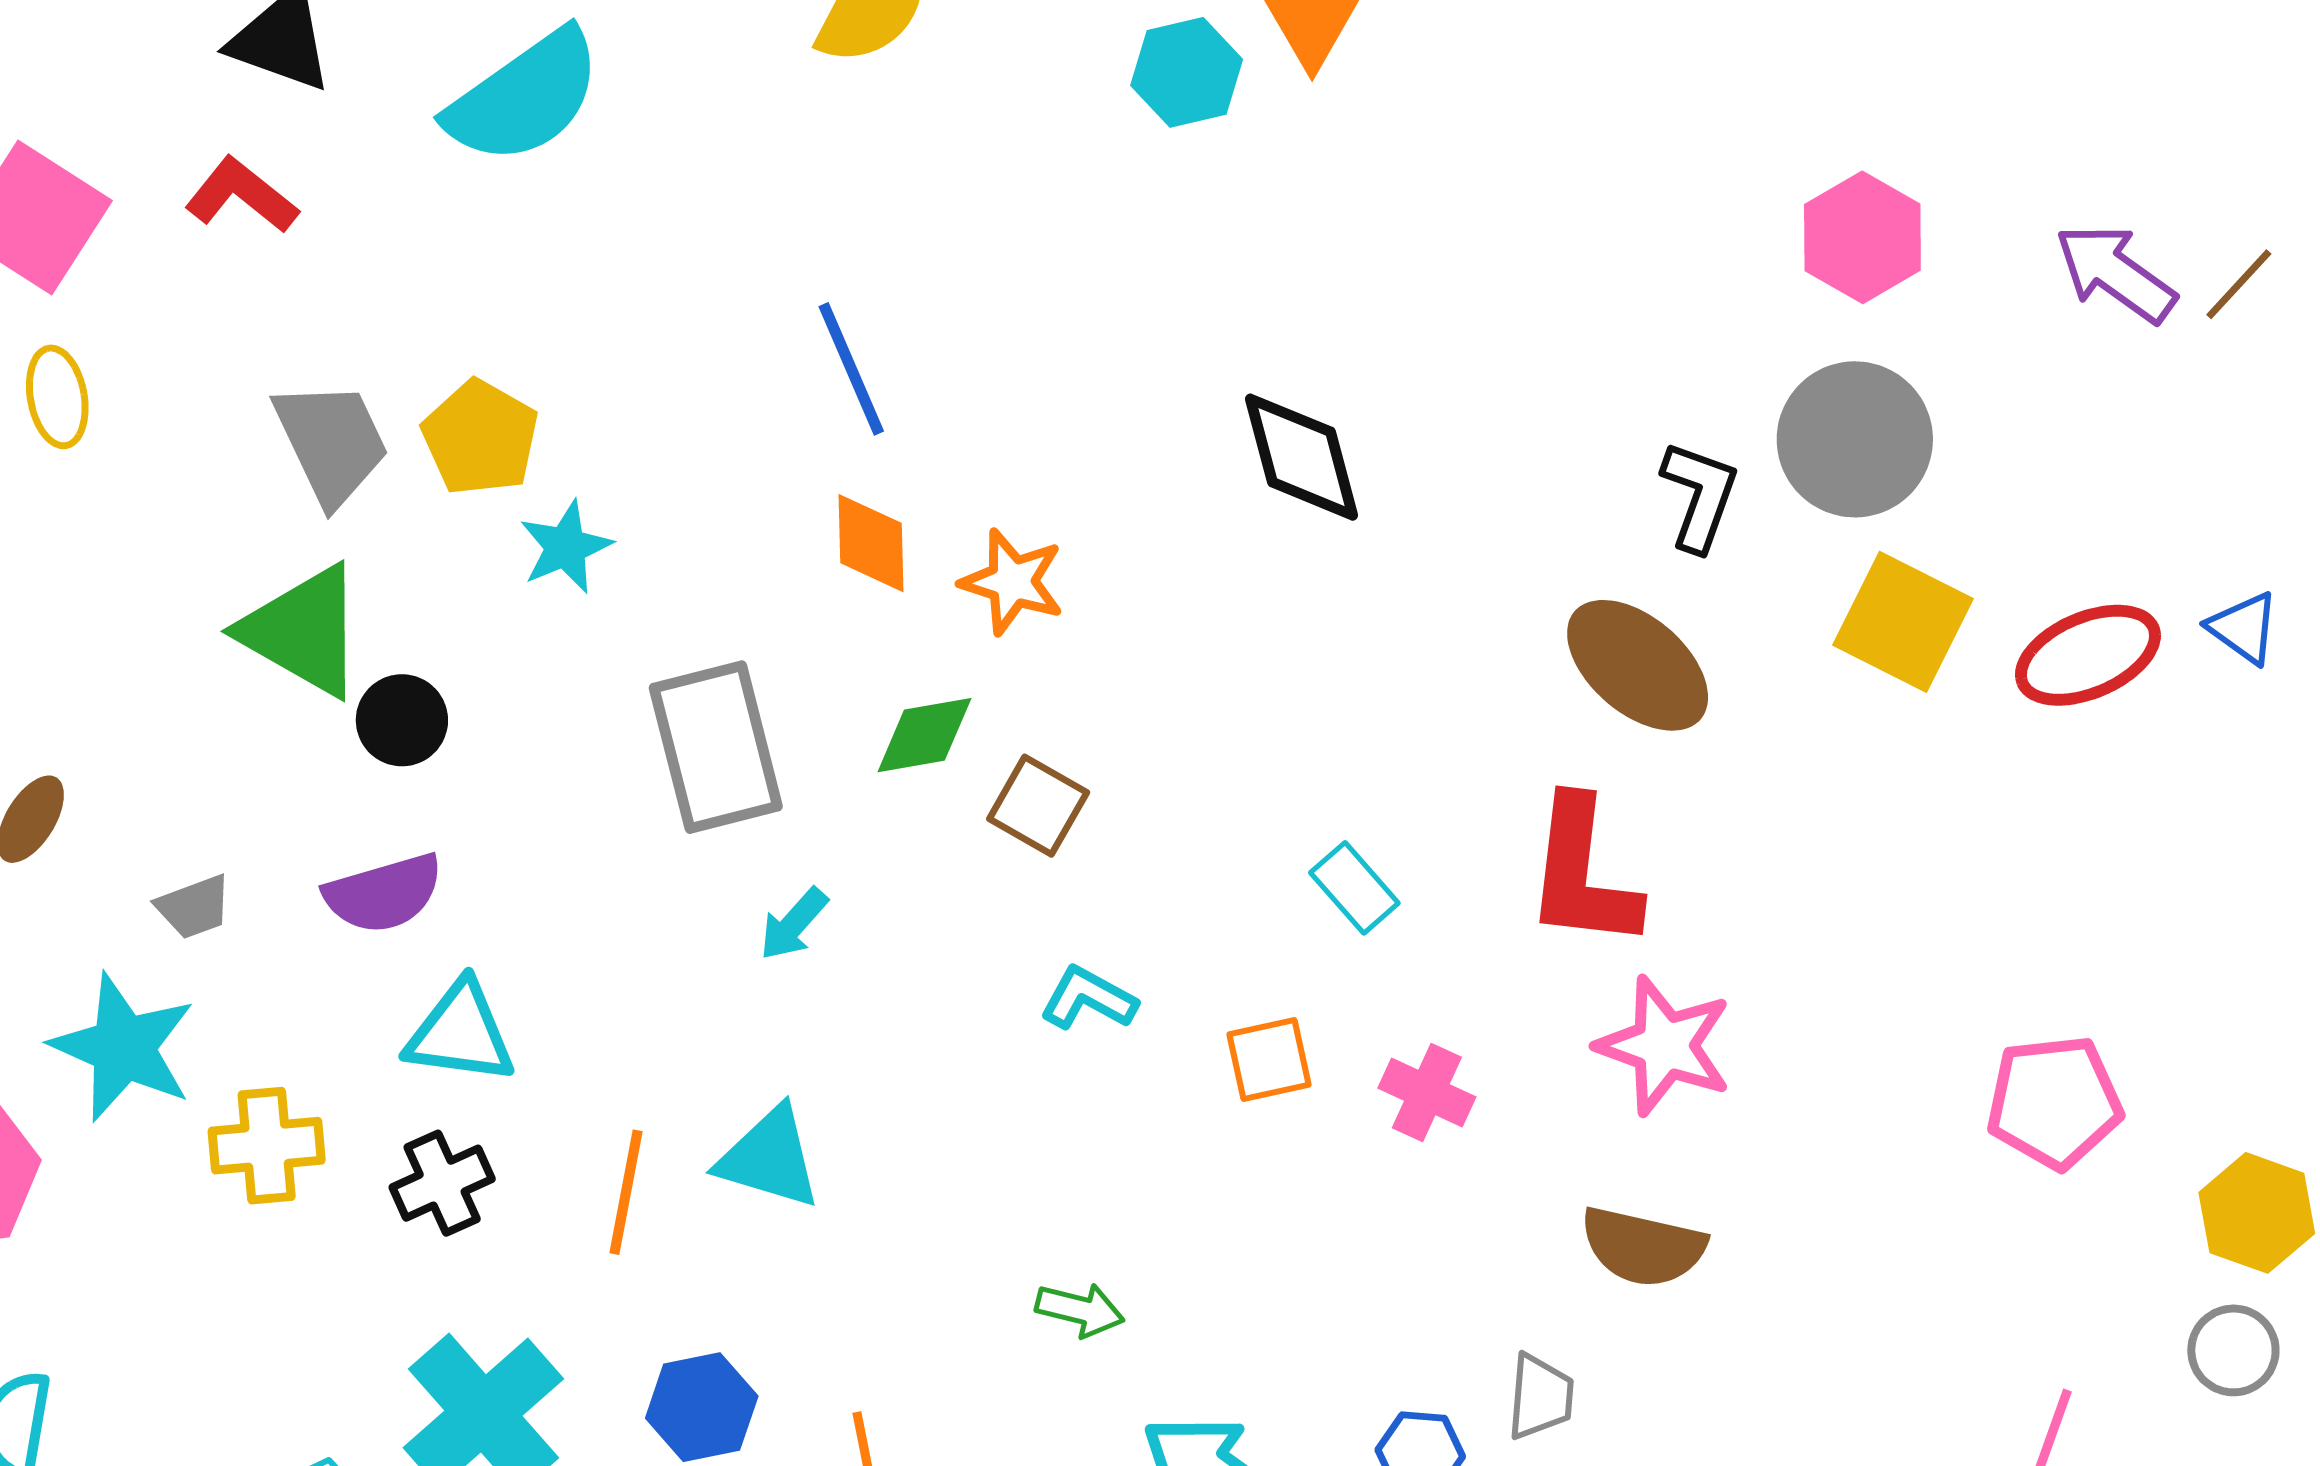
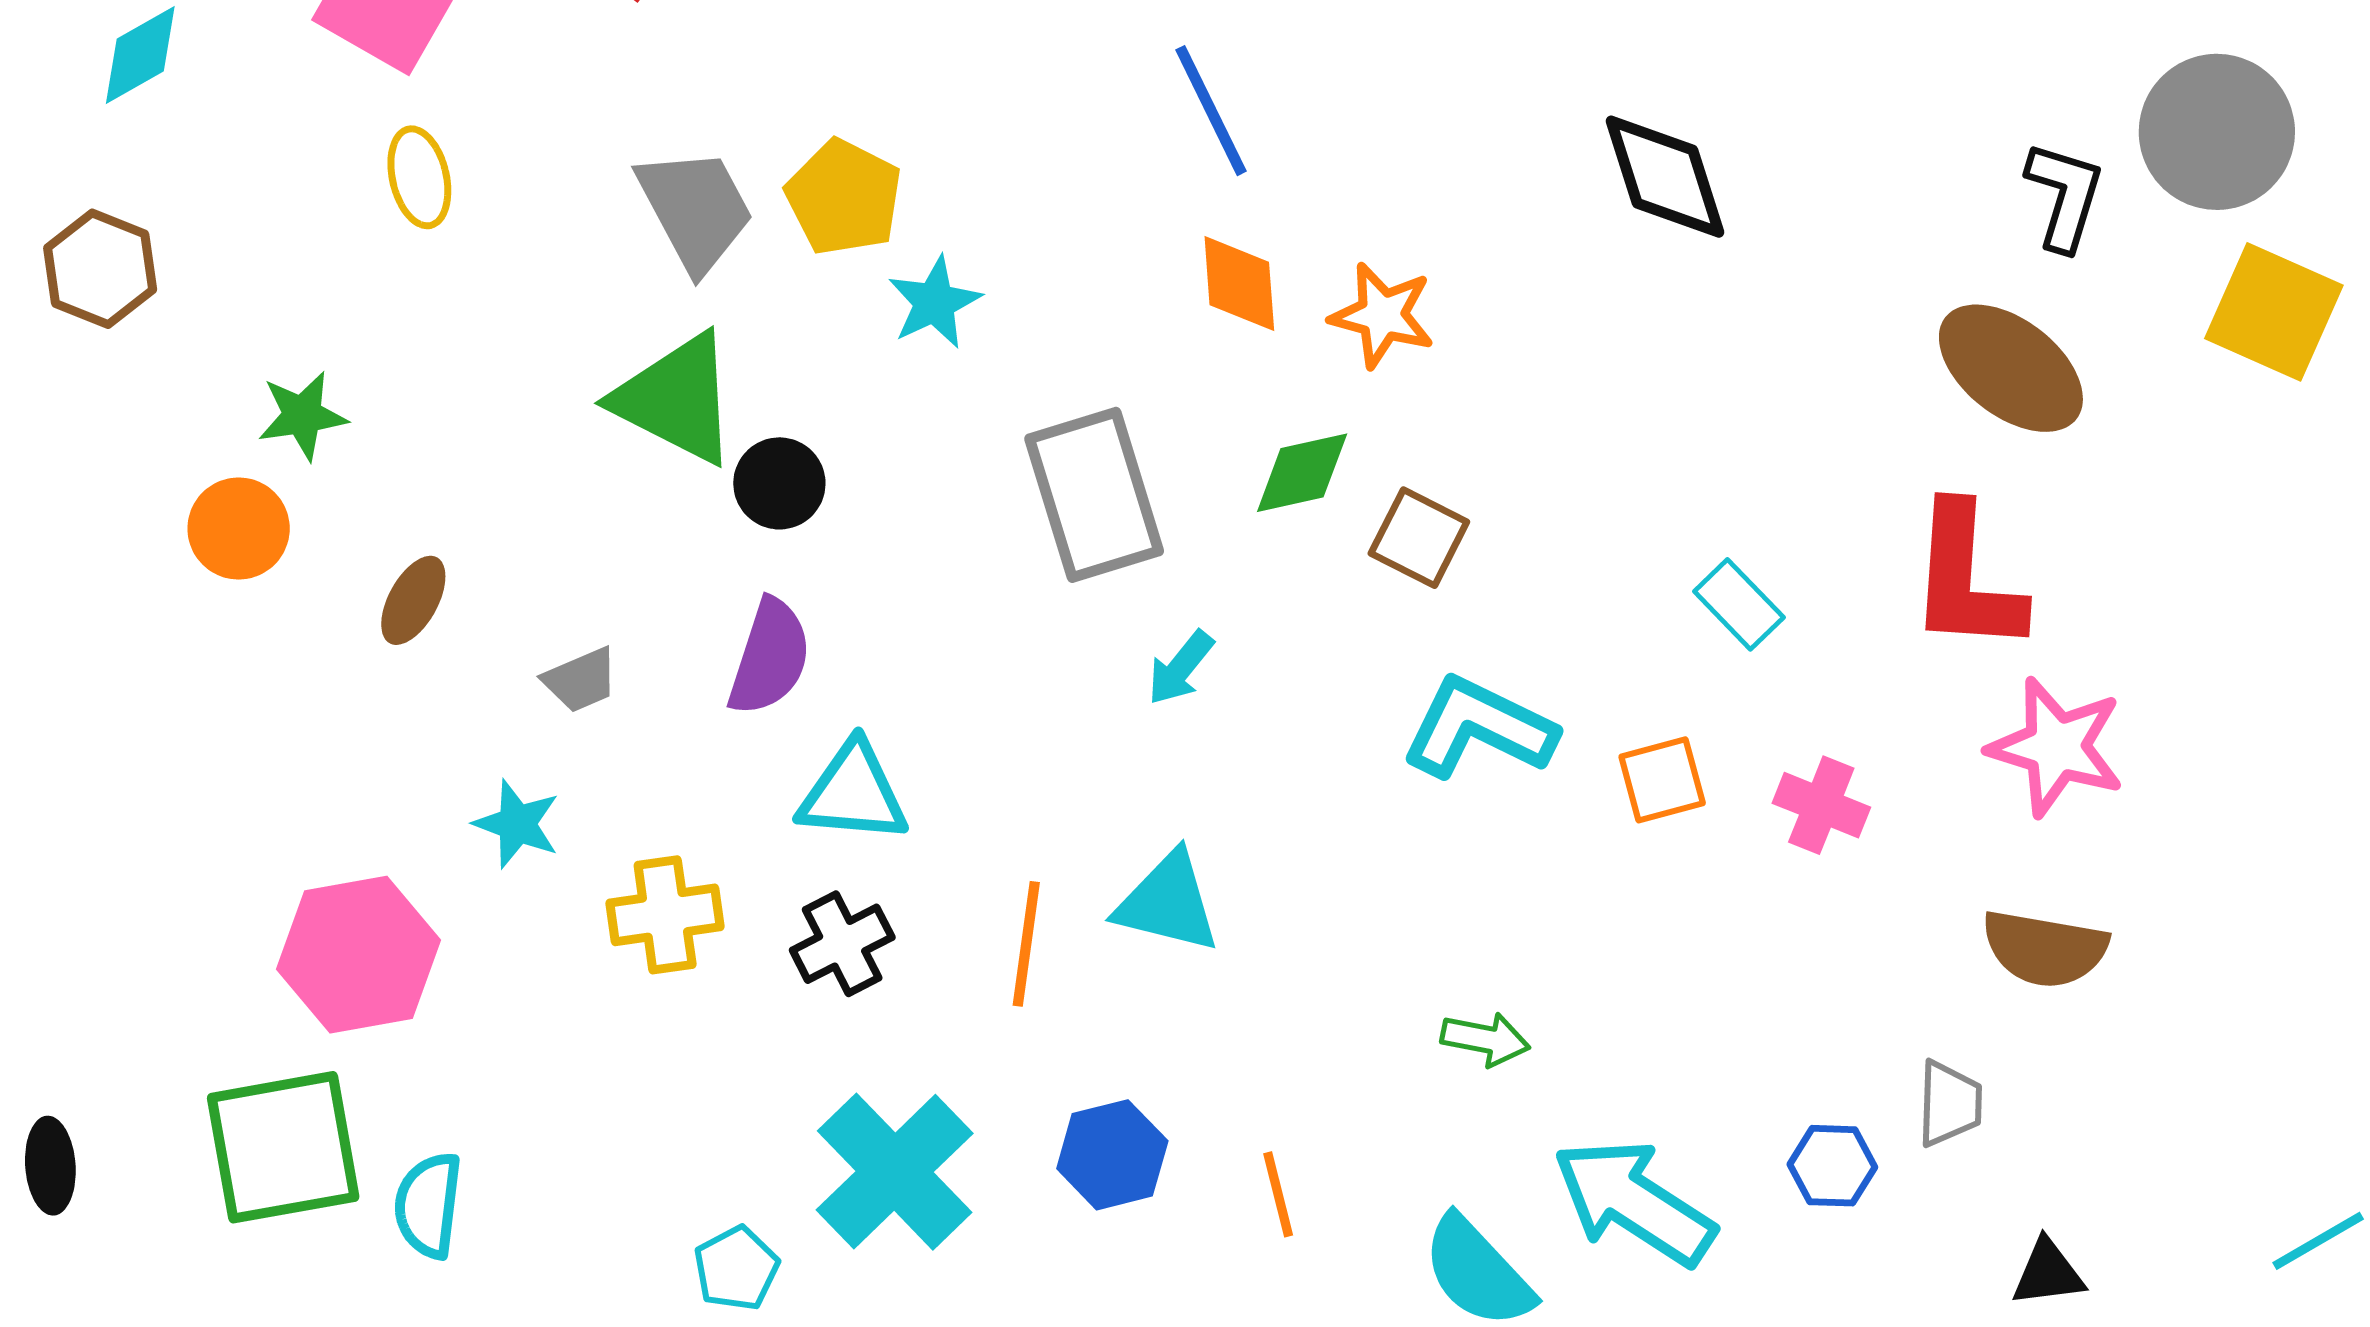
purple semicircle: (384, 893) -> (770, 657), turned -53
cyan L-shape: (1088, 998) -> (1479, 728), size x1.6
cyan star: (123, 1048) -> (517, 824), size x0.6

